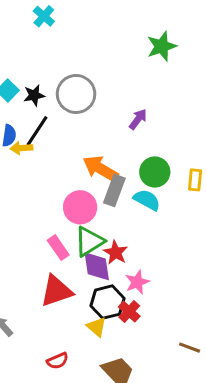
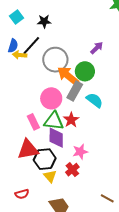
gray circle: (76, 94) -> (55, 60), moved
black star: (34, 95) -> (44, 21), moved
green circle: (155, 172) -> (85, 71), moved
green triangle: (89, 241) -> (54, 121), turned 30
red star: (116, 252) -> (71, 120), moved
black hexagon: (108, 302) -> (45, 159), moved

